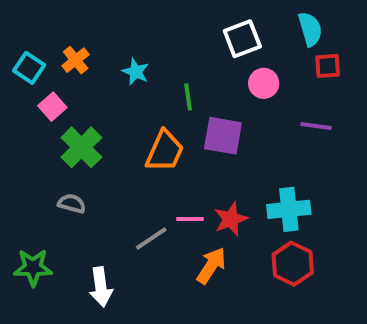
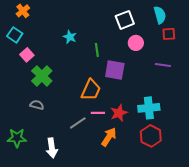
orange cross: (76, 60) -> (23, 11), moved
orange trapezoid: (165, 151) -> (91, 90), moved

